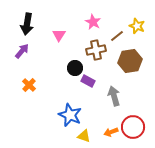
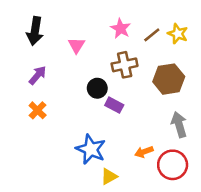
brown line: (117, 36) -> (152, 35), moved
purple arrow: (22, 51) -> (38, 75), moved
gray arrow: (114, 96) -> (179, 125), moved
orange arrow: (111, 132) -> (144, 152), moved
yellow triangle: (84, 136) -> (109, 177), turned -48

